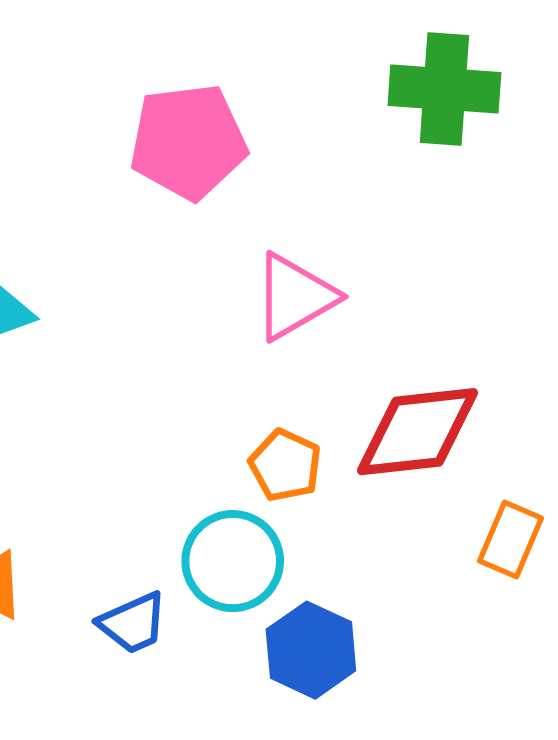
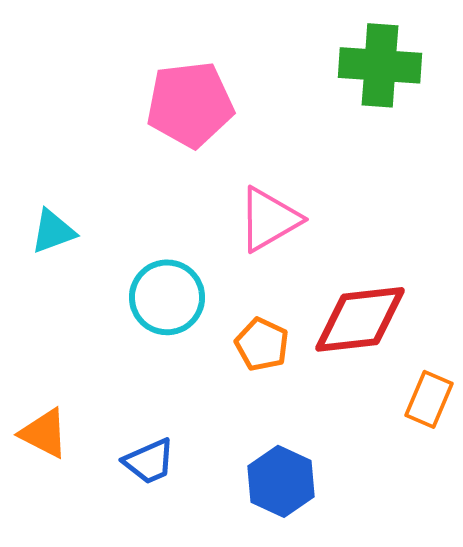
cyan circle: (233, 561) -> (167, 297), moved

